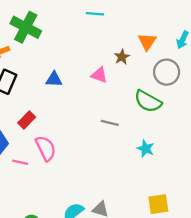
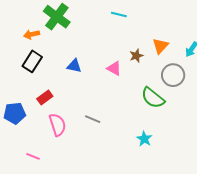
gray line: (110, 123) -> (93, 119), moved
pink line: (20, 162) -> (33, 156), moved

